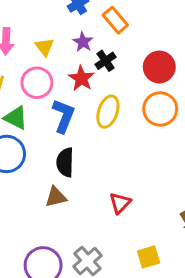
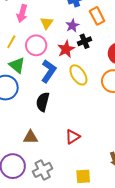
yellow ellipse: (108, 112) -> (78, 75), turned -65
brown triangle: (56, 197) -> (31, 137), moved

